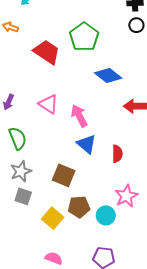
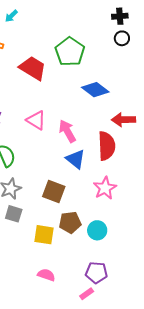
red semicircle: (117, 154) -> (107, 146), moved, size x1.6
pink star: (126, 196) -> (105, 188), moved
yellow square: (53, 218) -> (44, 235), turned -30

